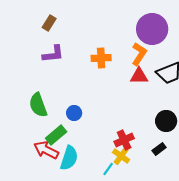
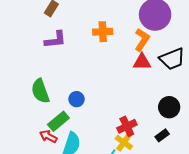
orange cross: (101, 58) -> (103, 32), moved
red arrow: (46, 150) -> (48, 136), size x0.7

